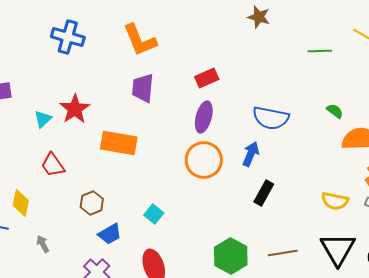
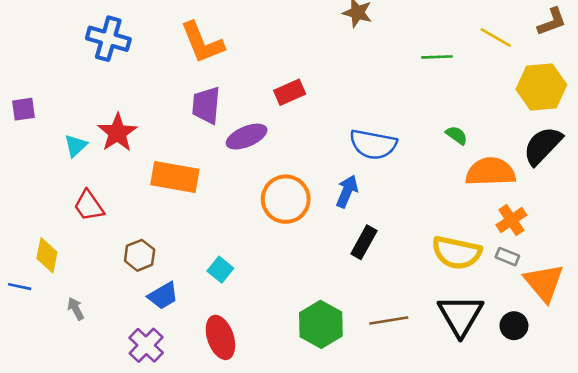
purple ellipse: (204, 117) -> (247, 137), moved, turned 52
yellow semicircle: (335, 201) -> (457, 253), size x1.4

